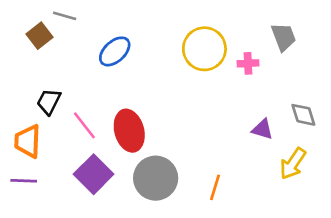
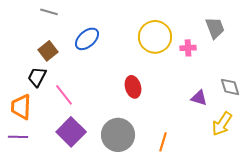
brown square: (39, 36) -> (48, 51), moved
red ellipse: (129, 131) -> (133, 87), moved, size x0.7

